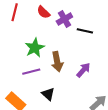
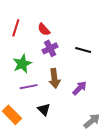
purple cross: (64, 19) -> (50, 48), moved
green star: (35, 48) -> (22, 64), moved

